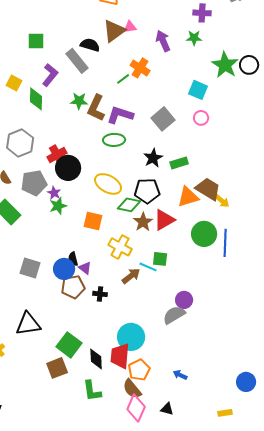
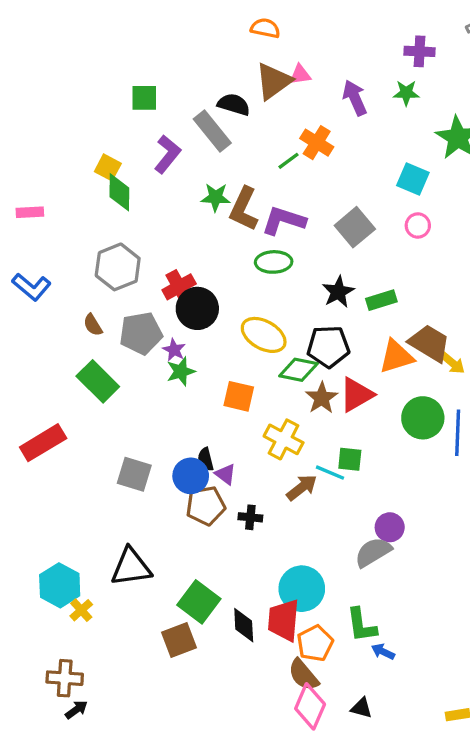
green diamond: (36, 99) -> (119, 192), moved
green L-shape: (92, 391) -> (361, 625), moved

